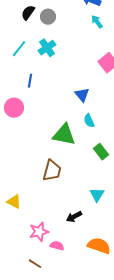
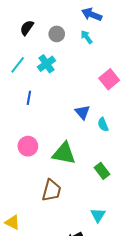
gray circle: (48, 17) -> (57, 34), moved
cyan arrow: (97, 22) -> (87, 37), moved
pink circle: (14, 108) -> (28, 146), moved
cyan semicircle: (89, 121) -> (103, 125), moved

